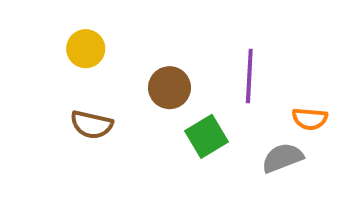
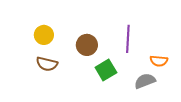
yellow circle: (86, 49) -> (44, 35), moved

